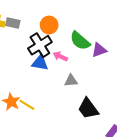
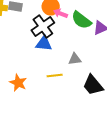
pink arrow: (60, 56) -> (60, 13), moved
yellow line: (27, 105) -> (55, 75), moved, turned -35

